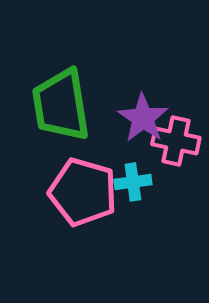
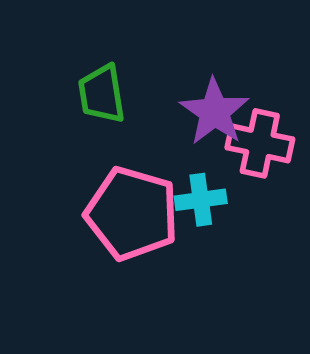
green trapezoid: (61, 105) -> (102, 94), size x0.6

